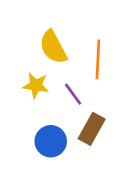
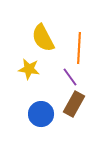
purple line: (73, 94) -> (70, 77), moved

